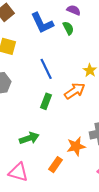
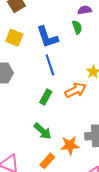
purple semicircle: (74, 10) -> (85, 10), turned -40
blue L-shape: (42, 23) -> (47, 37), moved
green arrow: (29, 138) -> (43, 131), moved, turned 54

